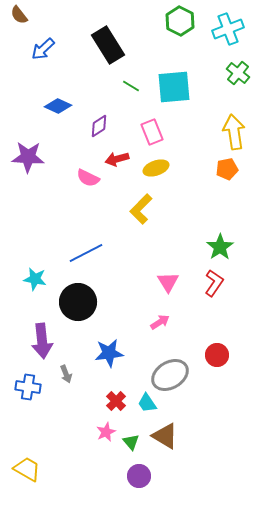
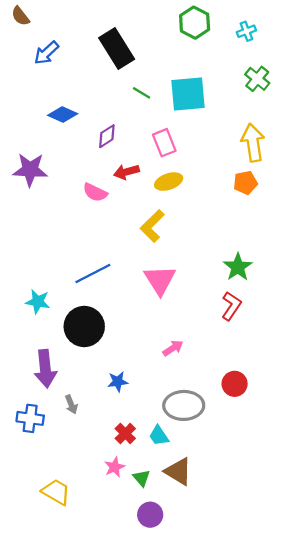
cyan cross: (228, 29) -> (246, 31), size x0.6
pink triangle: (168, 282) -> (160, 280), moved, size x1.4
blue star: (109, 353) -> (118, 382), size x0.7
gray ellipse: (170, 375) -> (184, 405), turned 30
yellow trapezoid: (27, 469) -> (56, 492), moved

